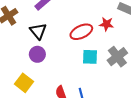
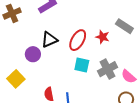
black triangle: (38, 31) -> (49, 40), moved, turned 36
red ellipse: (81, 32) -> (78, 40), turned -45

